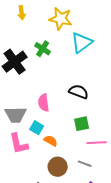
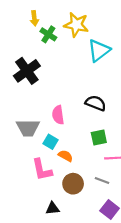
green cross: (43, 49) -> (48, 34), moved
pink L-shape: (19, 144) -> (42, 170), moved

